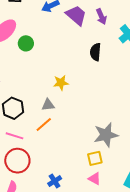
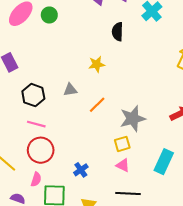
green circle: (26, 43) -> (49, 15), moved
yellow star: (61, 83) -> (97, 64), moved
orange line: (44, 124) -> (97, 105), moved

